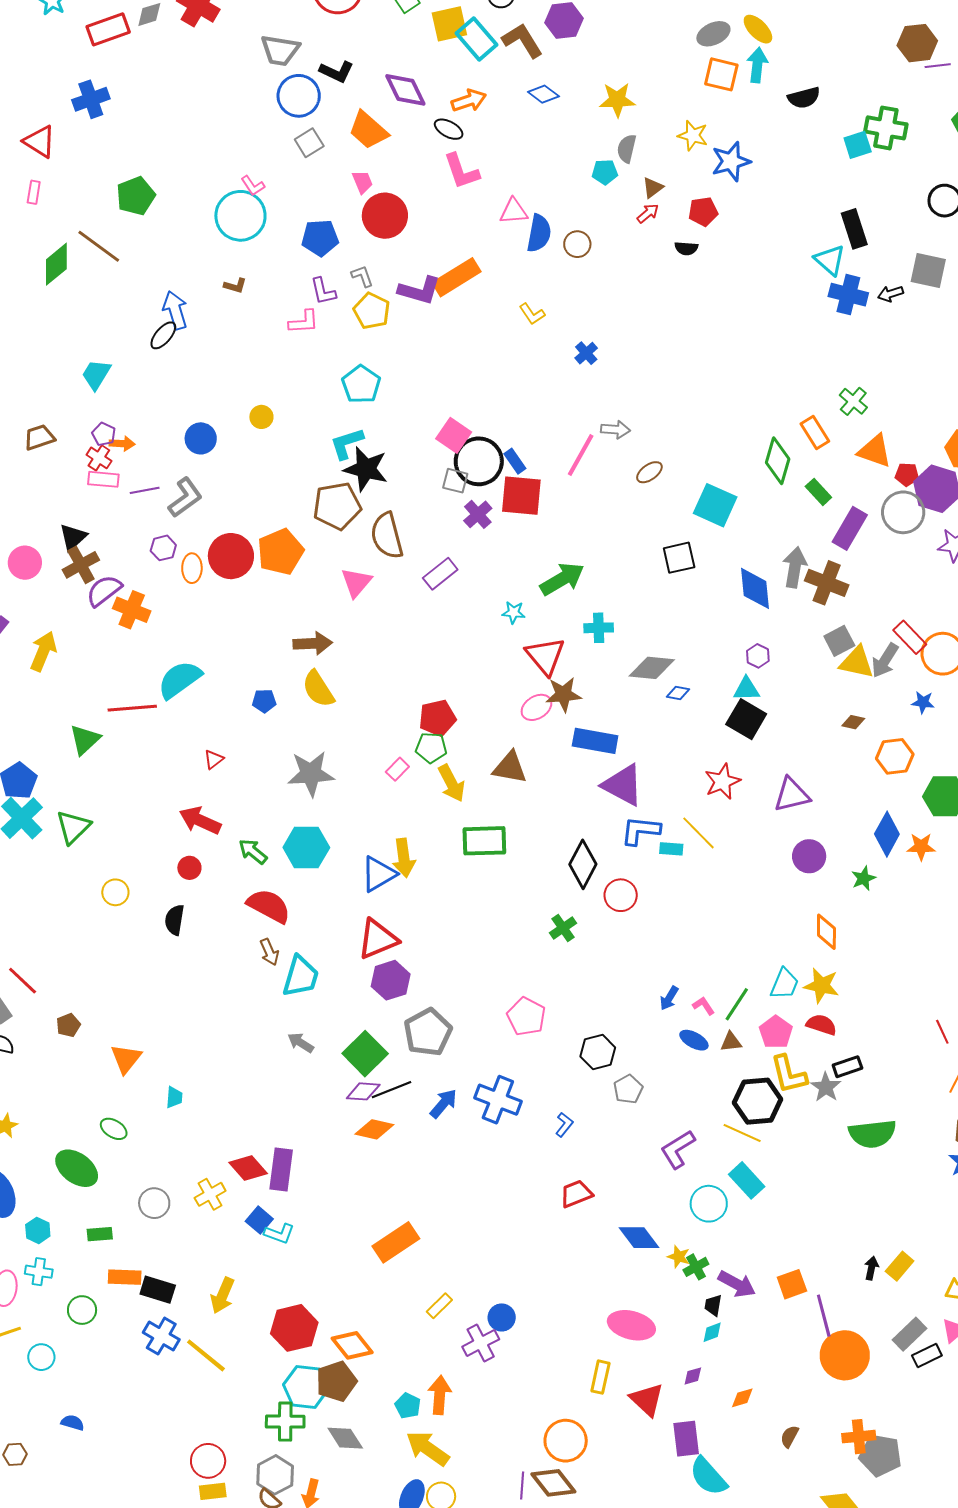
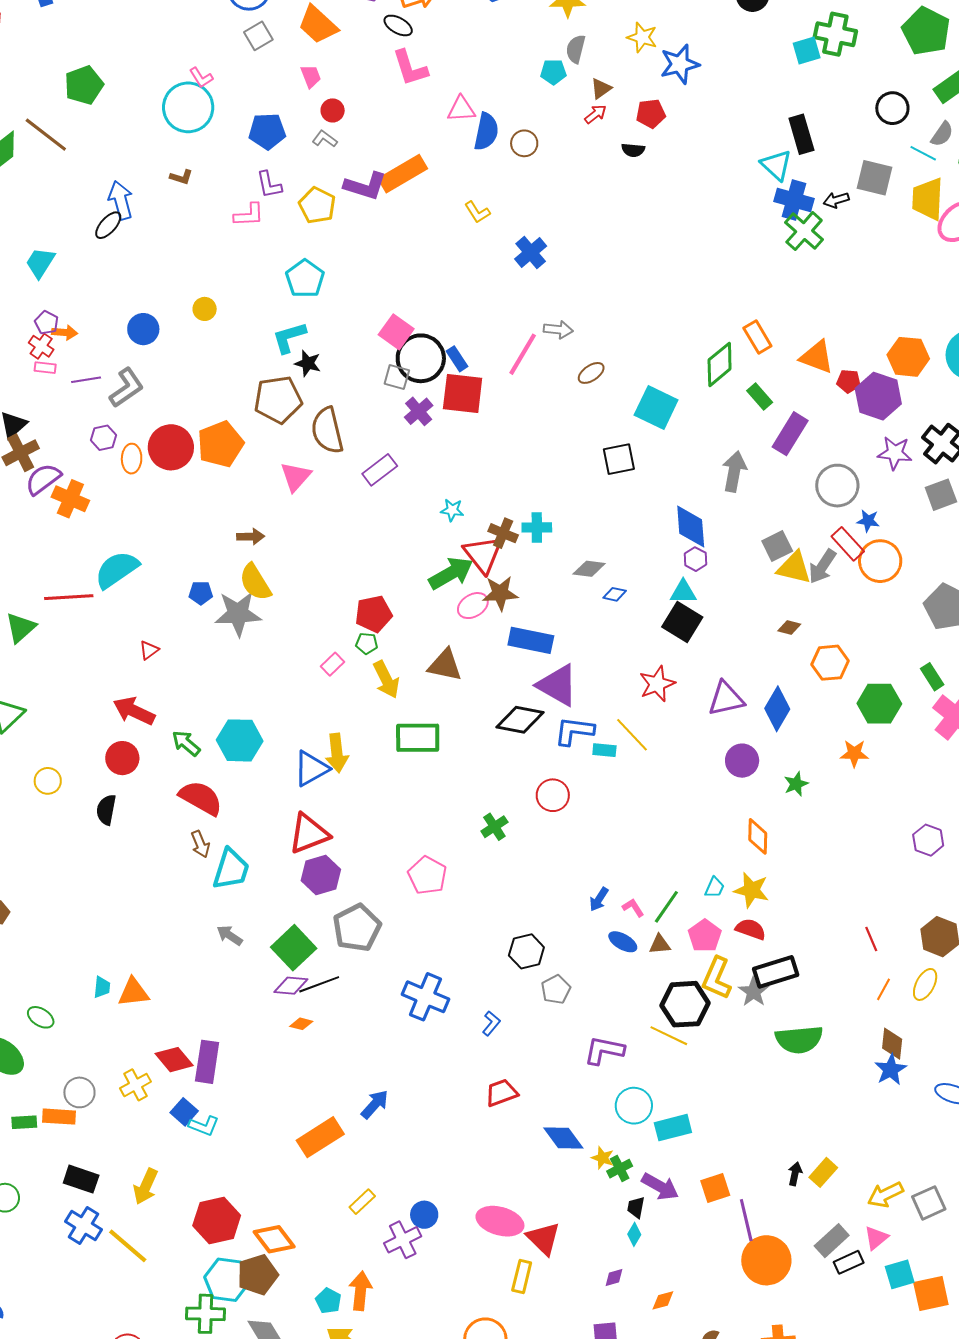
red circle: (385, 216) -> (333, 110), size x0.5
gray L-shape: (362, 276) -> (325, 139), moved, turned -35
blue cross: (586, 353) -> (531, 252), size x1.4
green cross: (853, 401) -> (804, 231), moved, size x1.4
green diamond: (778, 461) -> (720, 364), turned 33
black star: (366, 469) -> (308, 363), size x0.6
pink rectangle: (103, 479) -> (45, 368), size x0.7
gray circle: (903, 512) -> (837, 486), moved
green arrow: (562, 579) -> (451, 573), moved
brown cross: (827, 583) -> (503, 533), moved, size x0.7
blue diamond: (755, 588) -> (691, 526), moved
brown arrow: (313, 643) -> (251, 537), size x0.7
gray diamond: (652, 668) -> (589, 569), size x0.7
blue star: (923, 702) -> (868, 521), moved
green pentagon: (431, 748) -> (367, 643), size x0.7
gray star: (311, 774) -> (238, 614), moved
blue diamond: (887, 834) -> (777, 709), moved
black diamond: (583, 864) -> (520, 720), moved, turned 72
red circle: (189, 868) -> (122, 758), size x1.4
cyan trapezoid: (784, 984) -> (715, 887), size x0.7
pink pentagon: (526, 1016) -> (427, 875), moved
orange triangle: (126, 1059) -> (134, 992), moved, turned 44
black rectangle: (847, 1067) -> (776, 972), size x1.5
yellow L-shape: (789, 1074) -> (717, 978), turned 36
blue arrow: (444, 1104) -> (375, 1104), moved
orange diamond: (374, 1129) -> (301, 1024), size x0.6
purple L-shape: (678, 1149) -> (604, 1050), turned 42
cyan rectangle: (747, 1180) -> (673, 1128), moved, turned -63
orange rectangle: (125, 1277) -> (59, 1117), moved
pink ellipse: (631, 1325) -> (500, 1221), moved
cyan diamond: (712, 1332) -> (634, 1234), turned -40
red triangle: (647, 1400) -> (543, 1238), moved

